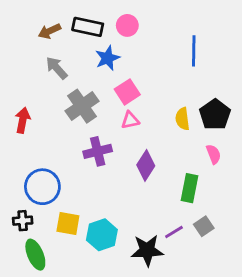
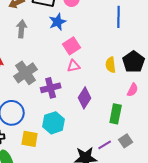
gray arrow: (57, 68) -> (22, 29), turned 48
gray cross: (82, 106) -> (26, 73), moved
pink semicircle: (214, 154) -> (133, 90), turned 48
cyan hexagon: (102, 235) -> (54, 123), moved

